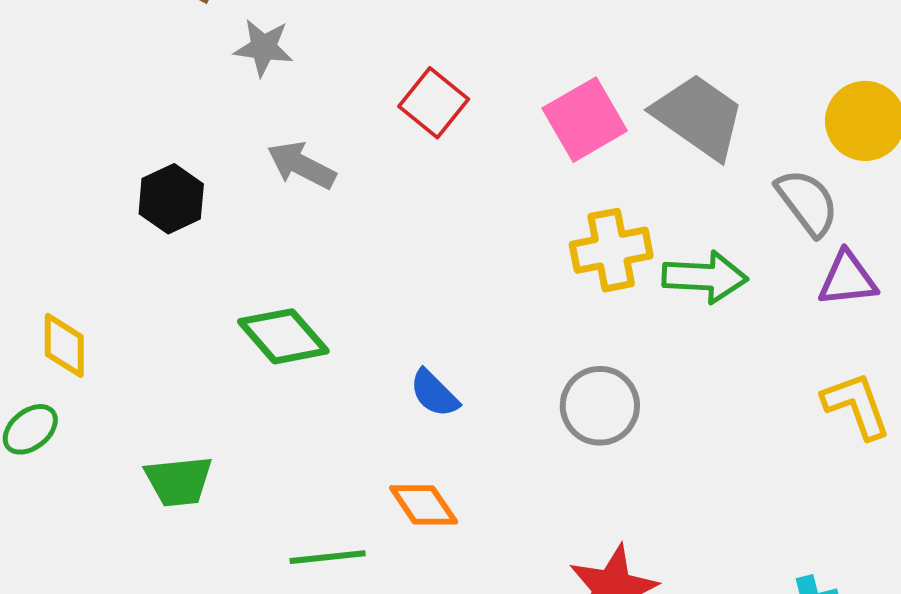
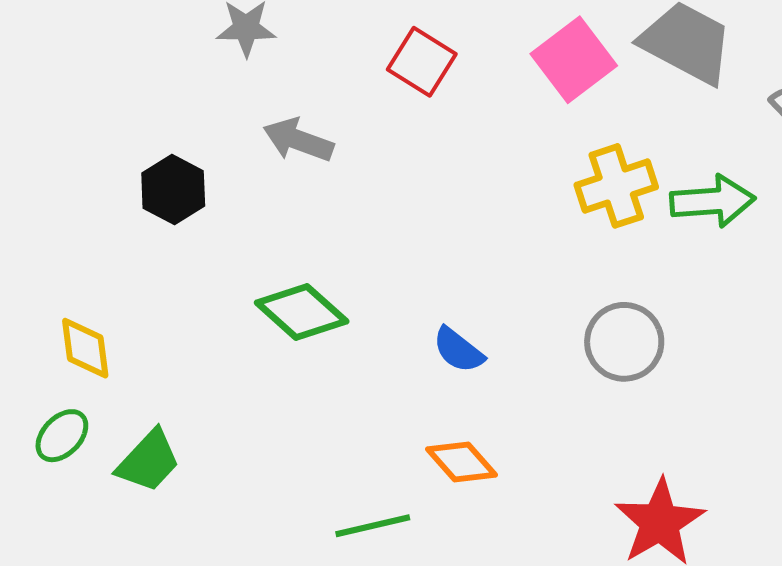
green trapezoid: (179, 481) -> (148, 461), moved, turned -34

